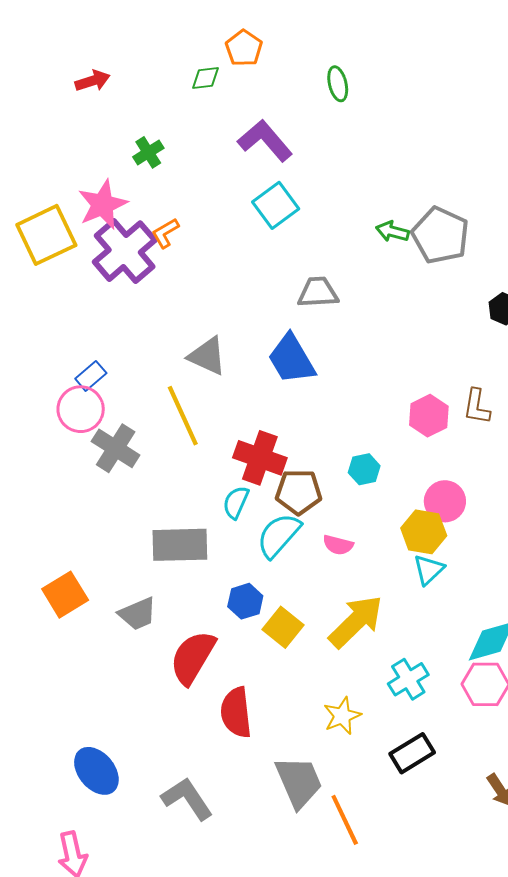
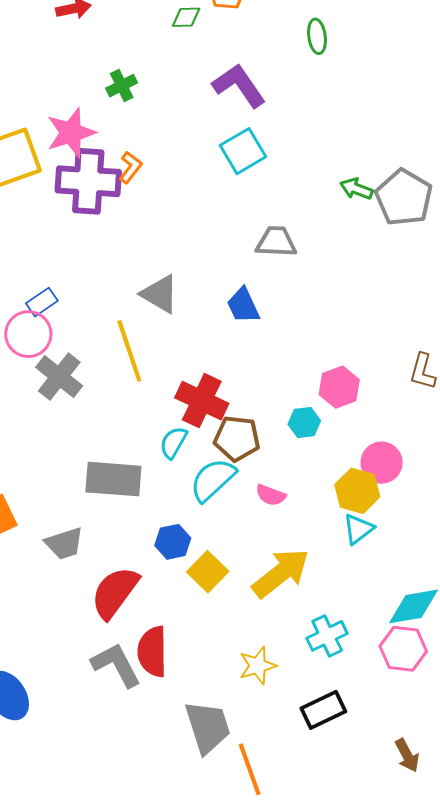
orange L-shape: (165, 233) -> (130, 167), turned 152
purple cross: (125, 251) -> (88, 181), turned 38
blue trapezoid: (291, 359) -> (243, 305), size x0.7
pink hexagon: (429, 416) -> (339, 387), moved
gray L-shape: (187, 799) -> (116, 665), moved

